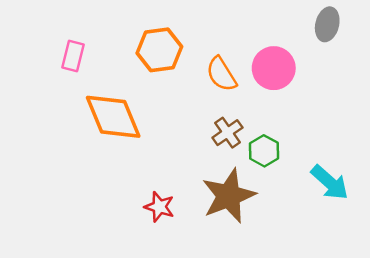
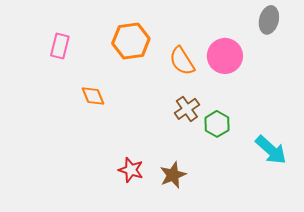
orange diamond: (113, 117) -> (93, 96), size x0.5
brown star: (229, 196) -> (173, 175), moved, size x0.6

